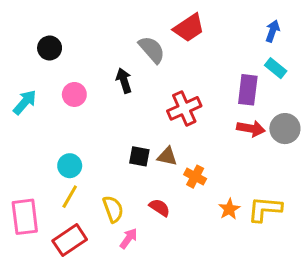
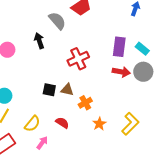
cyan rectangle: (276, 68) -> (142, 49), moved
orange cross: (195, 177) -> (85, 103), turned 32
yellow semicircle: (113, 209) -> (32, 124), turned 60
orange star: (229, 209) -> (99, 124), moved
yellow L-shape: (265, 209) -> (130, 124), turned 130

